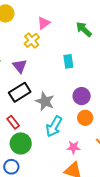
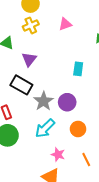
yellow cross: (32, 40) -> (31, 25), moved
black rectangle: (20, 92) -> (21, 85), turned 45
purple circle: (82, 96) -> (67, 102), moved

